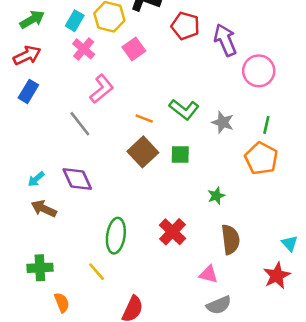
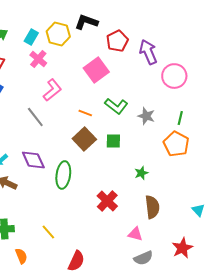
red pentagon: (185, 26) -> (117, 41), turned 30
pink square: (134, 49) -> (96, 70), moved, size x1.4
green ellipse: (116, 236) -> (63, 175), moved
red star: (277, 276) -> (182, 248), moved

